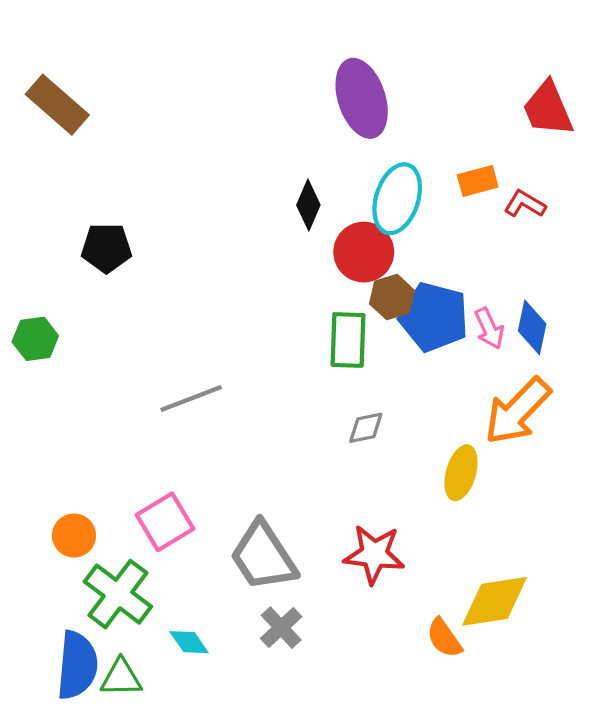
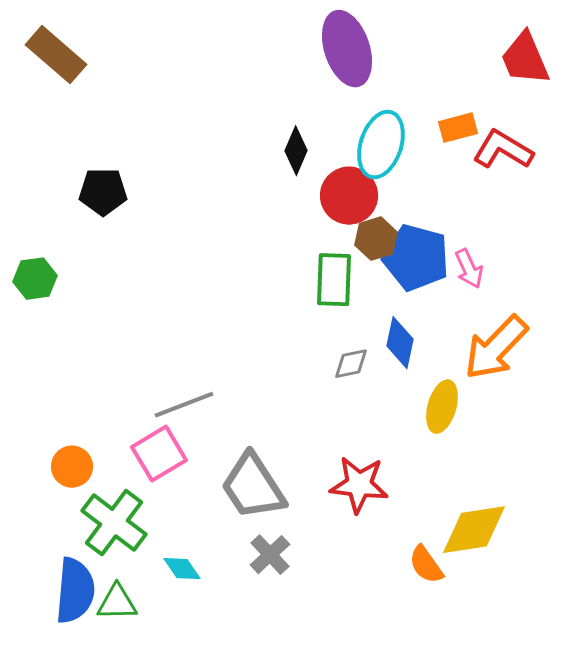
red L-shape: (525, 204) -> (503, 150), size x1.5
blue diamond: (532, 327) -> (400, 343), moved
gray line: (191, 398) -> (184, 405), moved

